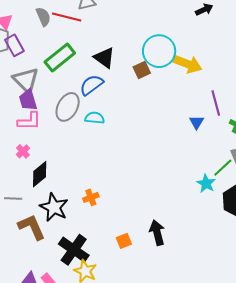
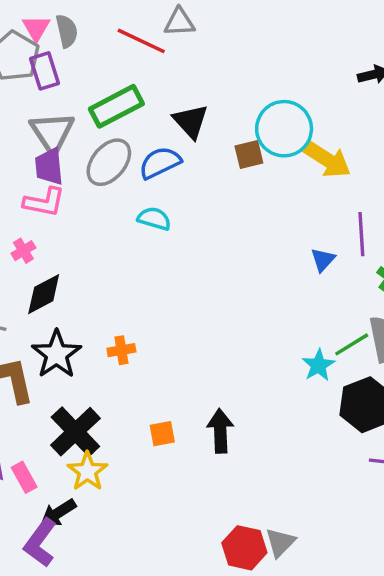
gray semicircle: (43, 17) -> (67, 31), moved
gray ellipse: (68, 107) -> (109, 162), moved

